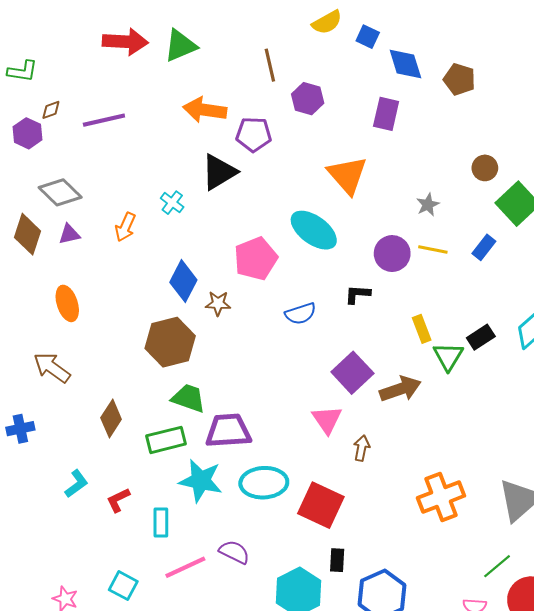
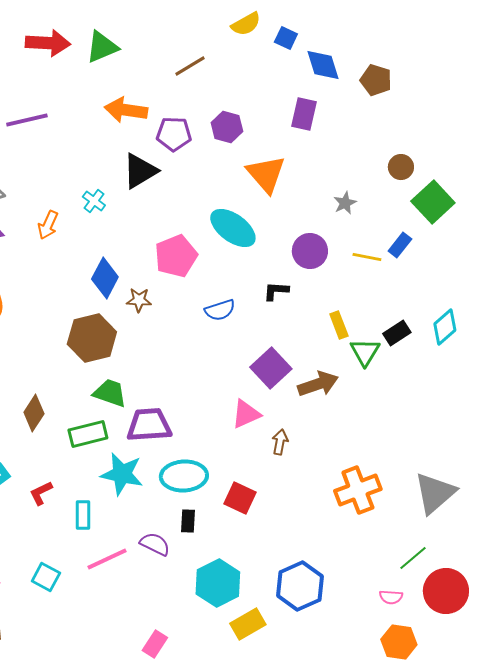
brown line: (270, 65) -> (190, 66), turned 72
purple hexagon: (308, 99) -> (227, 127), moved
yellow line: (433, 249) -> (367, 257), moved
pink triangle: (327, 420) -> (246, 414), turned 40
red square: (321, 505) -> (240, 498), size x0.7
black rectangle: (337, 560) -> (188, 521), moved

